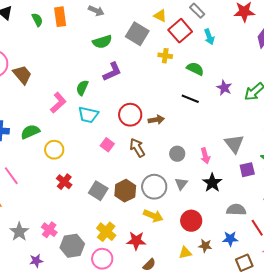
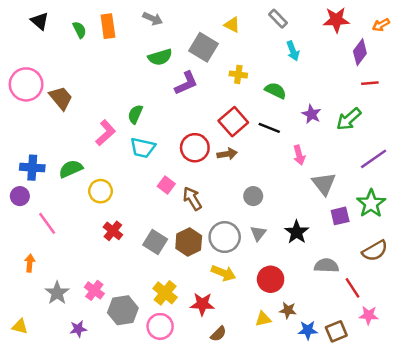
red square: (180, 31) -> (233, 122), moved
purple L-shape: (112, 72) -> (186, 83), moved
brown arrow: (137, 148) -> (192, 199), moved
pink arrow: (205, 156) -> (299, 155), moved
blue star: (230, 239) -> (308, 330), moved

